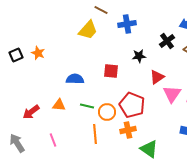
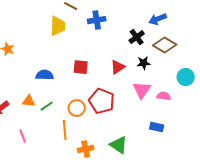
yellow trapezoid: (88, 30) -> (58, 26), turned -40
black star: (139, 56) -> (144, 63), moved
red triangle: (157, 77) -> (118, 67), moved
green line: (87, 106) -> (47, 106), moved, turned -48
orange cross: (128, 130) -> (86, 149), moved

